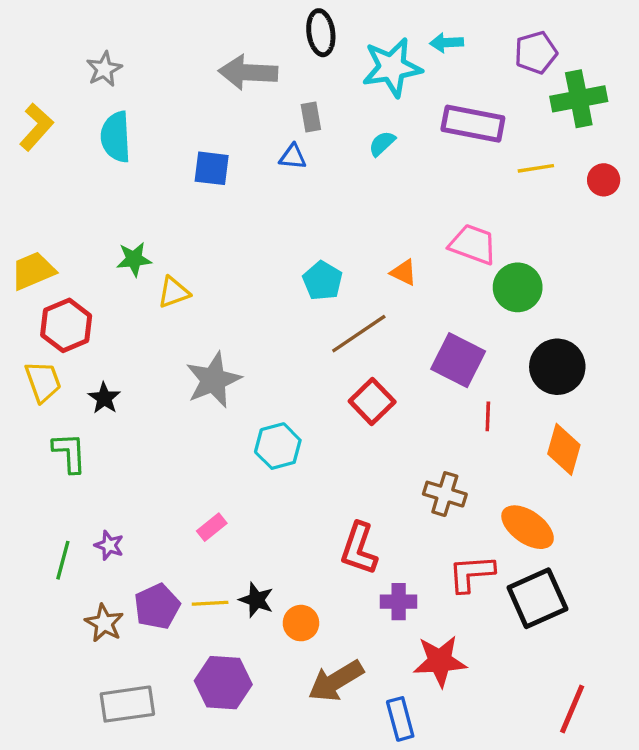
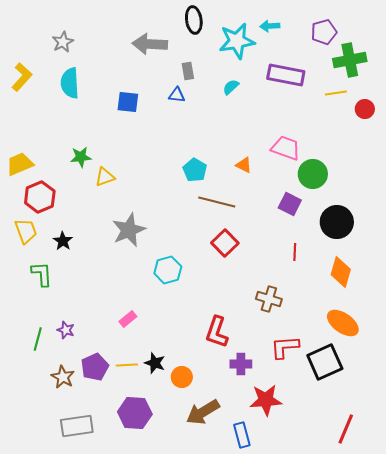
yellow line: (536, 168) -> (336, 93), moved
brown line: (359, 334) -> (217, 202), turned 48
purple square: (458, 360) -> (290, 204), moved, size x0.7
orange ellipse: (528, 527) -> (343, 323), moved

